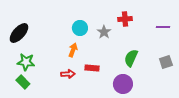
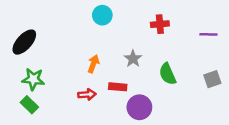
cyan circle: (80, 28) -> (102, 15), moved
gray star: (104, 32) -> (133, 59), moved
green semicircle: (131, 58) -> (168, 74), turned -48
purple circle: (123, 84) -> (139, 107), moved

